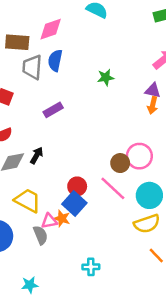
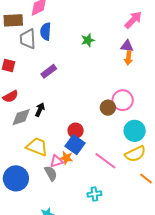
pink line: (113, 188) -> (105, 161), moved

